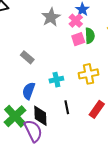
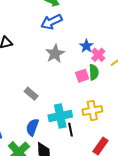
pink cross: (76, 21) -> (98, 55), moved
cyan cross: (56, 80) -> (60, 116), size x1.6
black line: (67, 107) -> (70, 130), moved

